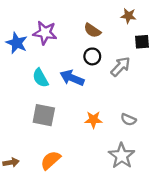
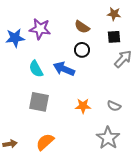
black square: (142, 42) -> (114, 37), moved
blue star: (17, 43) -> (15, 38), turned -30
gray arrow: (121, 67) -> (123, 59), moved

